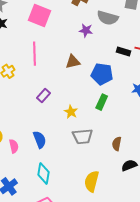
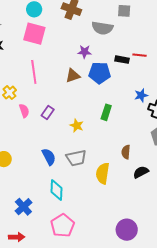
purple star: (86, 30) -> (85, 52), moved
blue pentagon: (102, 74) -> (100, 73), moved
gray trapezoid: (83, 137) -> (76, 158), moved
pink semicircle: (14, 146) -> (24, 111), moved
yellow semicircle: (92, 181) -> (103, 173), moved

